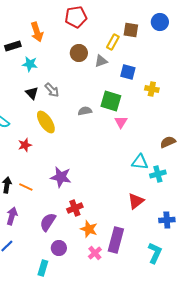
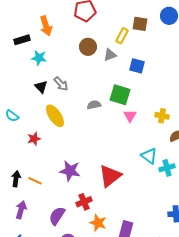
yellow cross: (152, 89) -> (162, 116), moved
cyan triangle: (140, 162) -> (149, 156), turned 30
red triangle: (136, 201) -> (110, 176), moved, size x1.4

